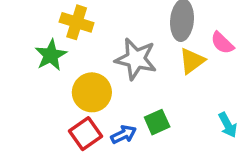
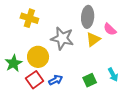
green star: (51, 55) -> (14, 63), moved
green square: (157, 122) -> (90, 80), moved

